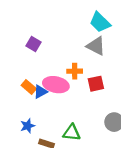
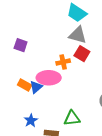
red square: (96, 84) -> (82, 54), moved, turned -35

